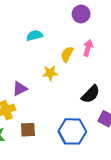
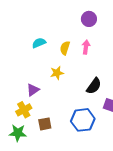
purple circle: (81, 14) -> (89, 19), moved
yellow semicircle: (67, 54) -> (65, 48), moved

